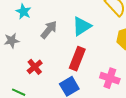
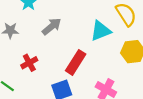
cyan triangle: (82, 26) -> (101, 31), moved

